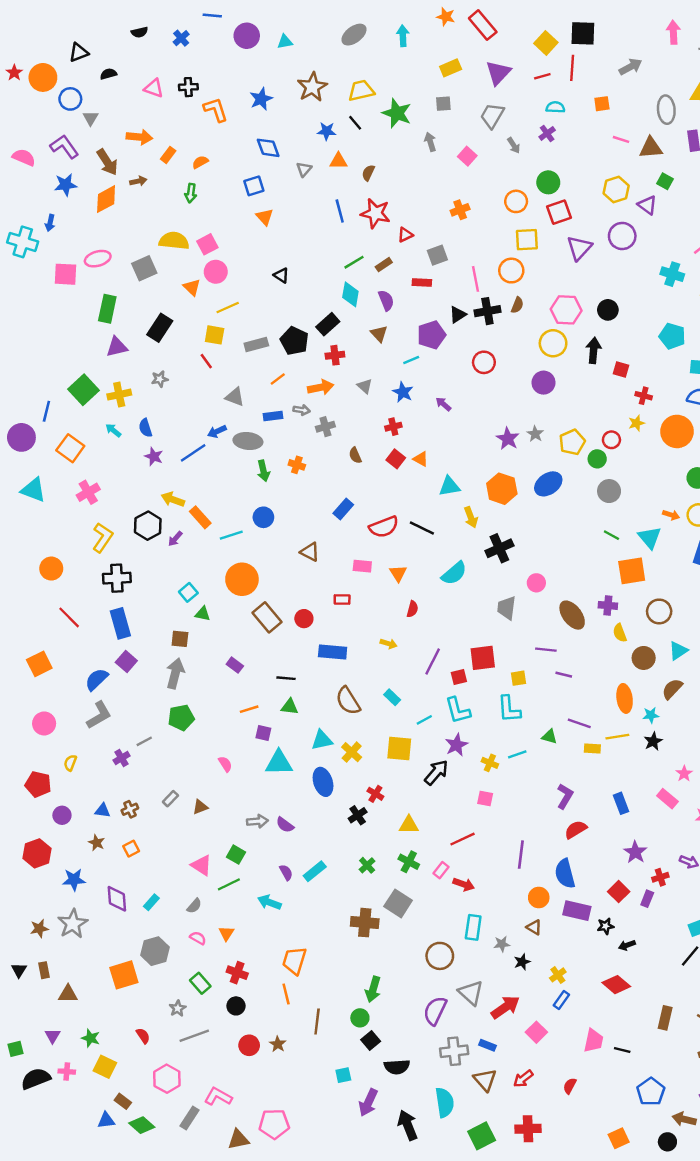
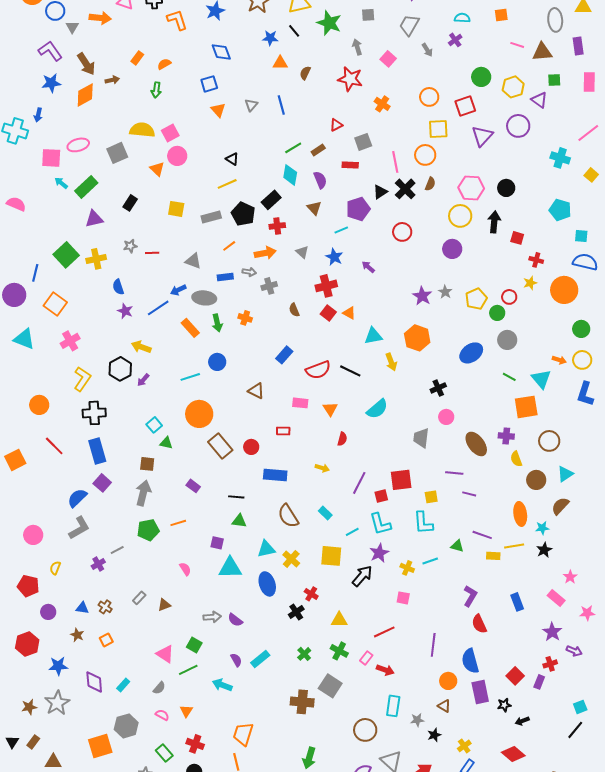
orange arrow: (139, 137) -> (100, 18), moved
pink semicircle: (24, 157) -> (16, 204), moved
gray triangle: (304, 169) -> (251, 105), moved
green square: (665, 181) -> (554, 80), turned -32
green circle: (548, 182) -> (481, 77), moved
orange cross: (460, 210) -> (382, 104), turned -35
red star: (375, 213) -> (350, 79), moved
yellow line: (228, 308) -> (227, 184), moved
green rectangle: (107, 309) -> (86, 187), turned 35
black cross: (487, 311) -> (405, 189), turned -35
black rectangle: (160, 328) -> (130, 203), size x0.7
red line: (206, 361) -> (152, 253), moved, turned -56
red cross: (393, 427) -> (326, 286), size x1.5
cyan arrow: (113, 430) -> (61, 183), moved
blue ellipse: (548, 484) -> (471, 353), moved
orange rectangle: (200, 517) -> (190, 328), moved
black cross: (499, 548) -> (438, 388), moved, size x0.7
orange square: (39, 664) -> (15, 460), moved
orange line: (249, 709) -> (178, 523), moved
brown cross: (130, 809) -> (105, 607), turned -32
red semicircle: (576, 830) -> (479, 624), turned -84
purple star: (635, 852) -> (552, 632), moved
purple rectangle: (577, 911) -> (480, 692), turned 65
brown rectangle: (44, 970) -> (33, 742), turned 48

